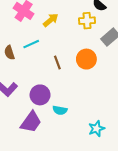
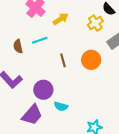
yellow cross: (87, 21) -> (95, 23), turned -35

